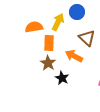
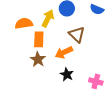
orange arrow: (74, 56) -> (64, 52), turned -54
black star: (62, 78) -> (67, 74), moved

